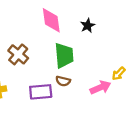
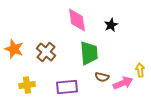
yellow arrow: (119, 74) -> (140, 70), turned 128
brown semicircle: (63, 81) -> (102, 77), moved

